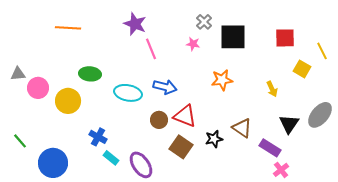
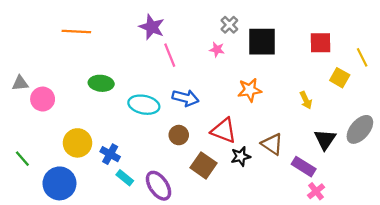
yellow circle: (68, 101) -> (77, 143), moved
red triangle: (185, 116) -> (224, 131), moved

